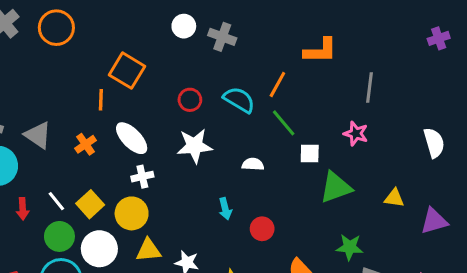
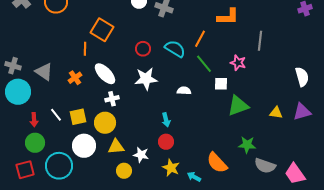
pink star: (356, 134) -> (238, 63), moved
yellow square: (90, 204) -> (78, 117), turned 30
purple triangle: (434, 221) -> (302, 112), moved
red circle: (262, 229) -> (166, 142), moved
green circle: (59, 236) -> (35, 143), moved

